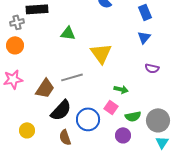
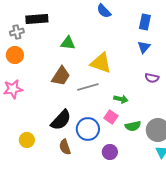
blue rectangle: (145, 12) -> (145, 22), turned 35
yellow triangle: (101, 53) -> (101, 63), turned -35
gray line: (72, 77) -> (88, 87), moved
brown trapezoid: (45, 88) -> (61, 76), moved
purple circle: (123, 135) -> (110, 152), moved

